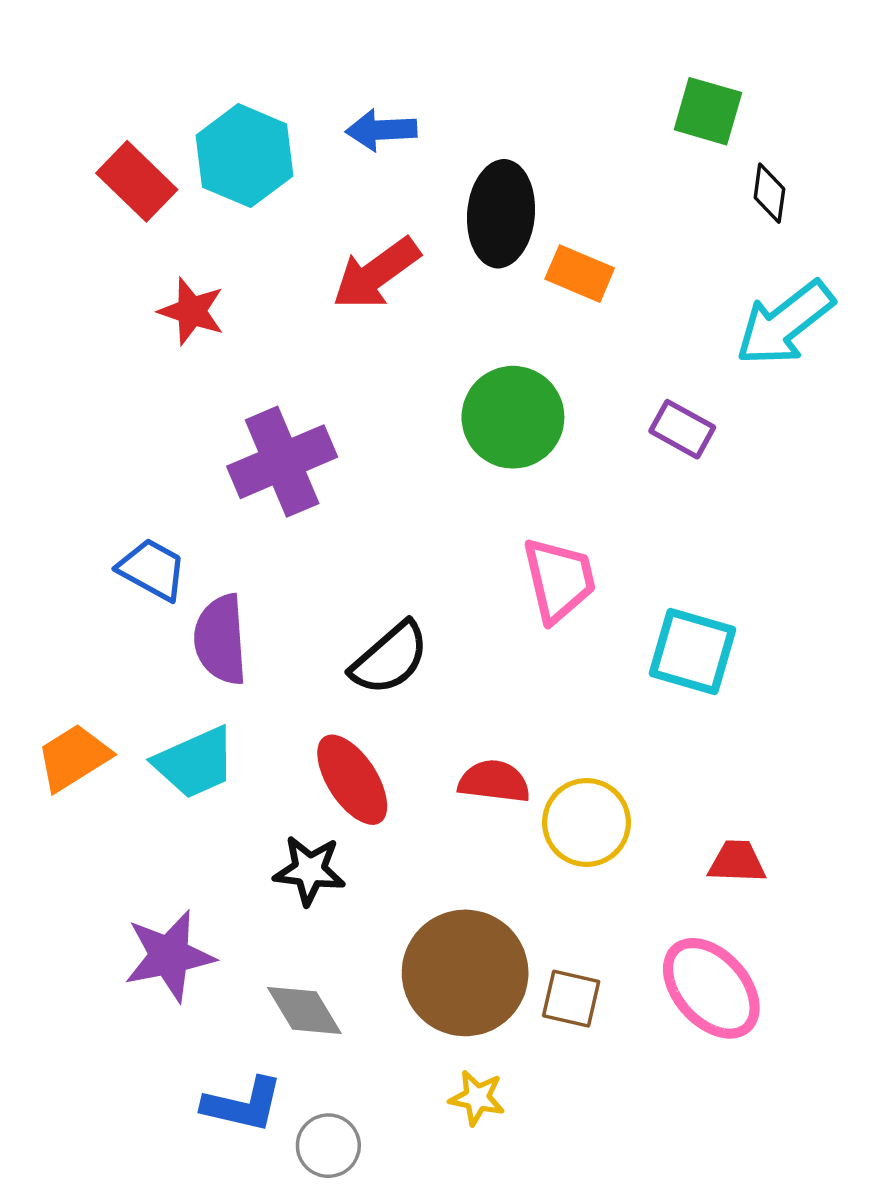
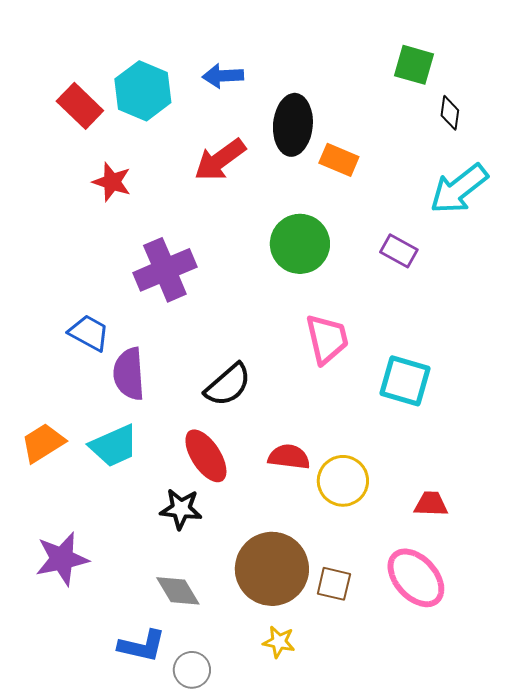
purple star: (169, 956) -> (62, 559), moved

